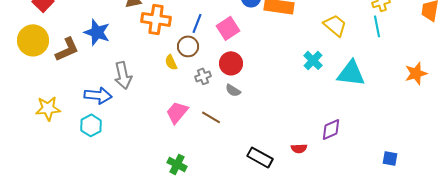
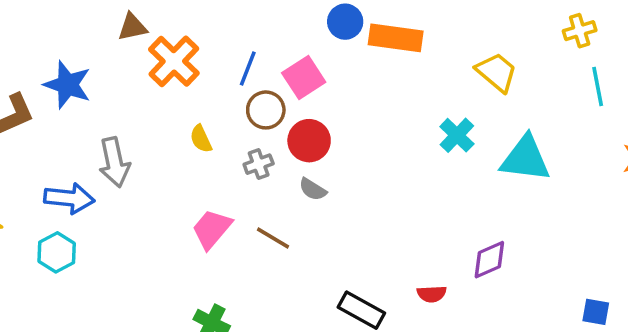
orange cross: (156, 19) -> (174, 61), turned 36
cyan line: (377, 26) -> (598, 87), moved
brown circle: (188, 46) -> (266, 110), moved

